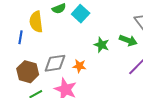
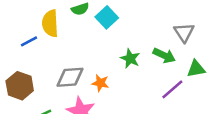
blue line: (20, 37) -> (29, 41), turned 48
brown hexagon: (28, 72) -> (20, 86), moved

